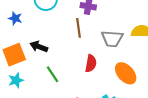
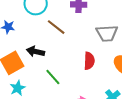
brown line: (78, 28) -> (56, 27), moved, turned -36

